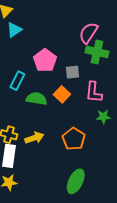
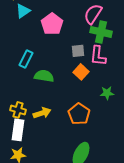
pink pentagon: (45, 60) -> (52, 24), moved
pink L-shape: (94, 92) -> (98, 56), moved
orange square: (62, 94) -> (81, 72), moved

